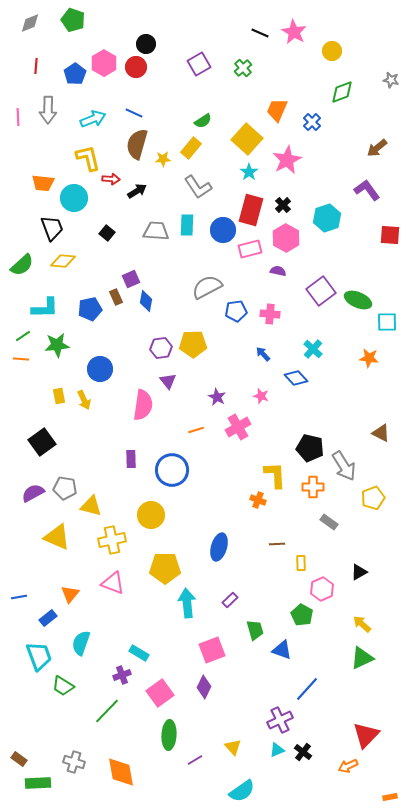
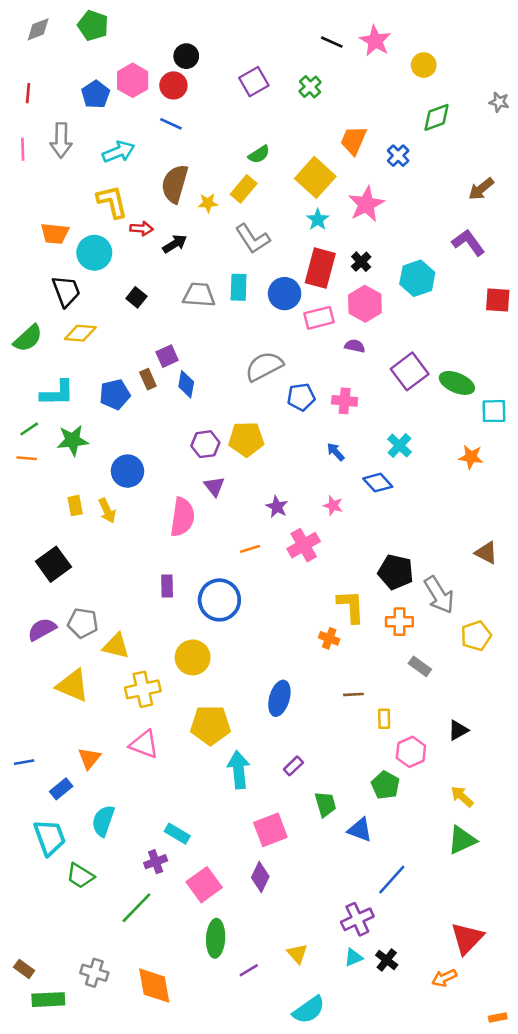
red line: (36, 66) -> (28, 93), moved
blue line: (134, 113) -> (171, 124), moved

